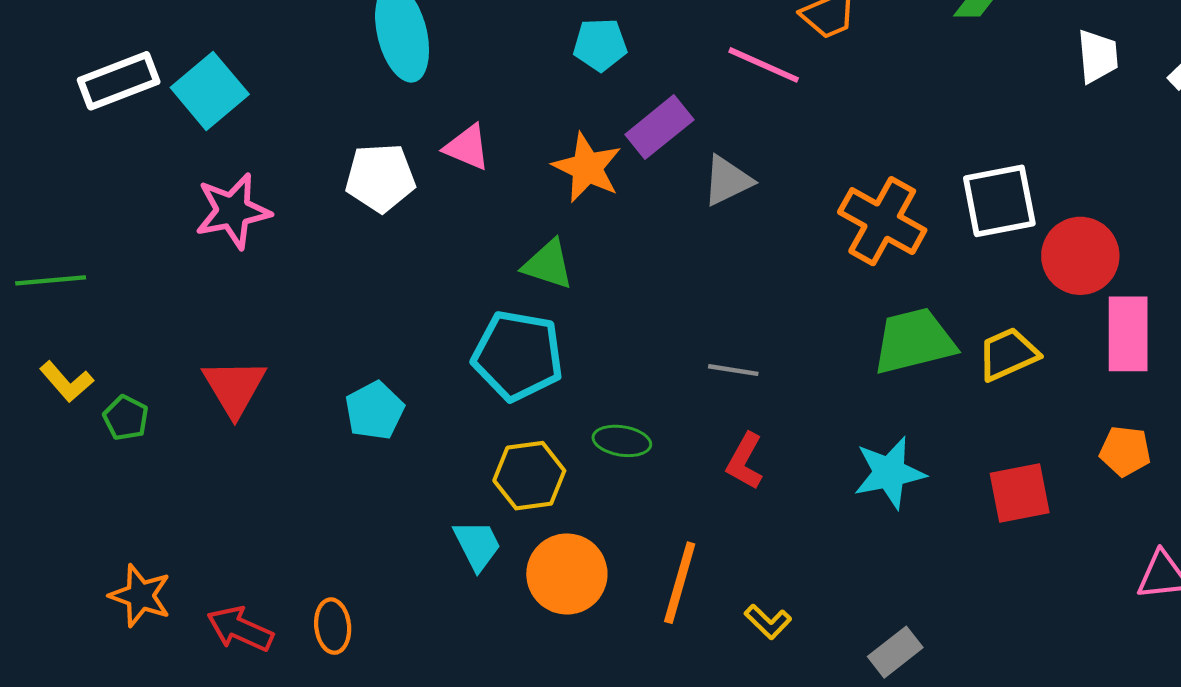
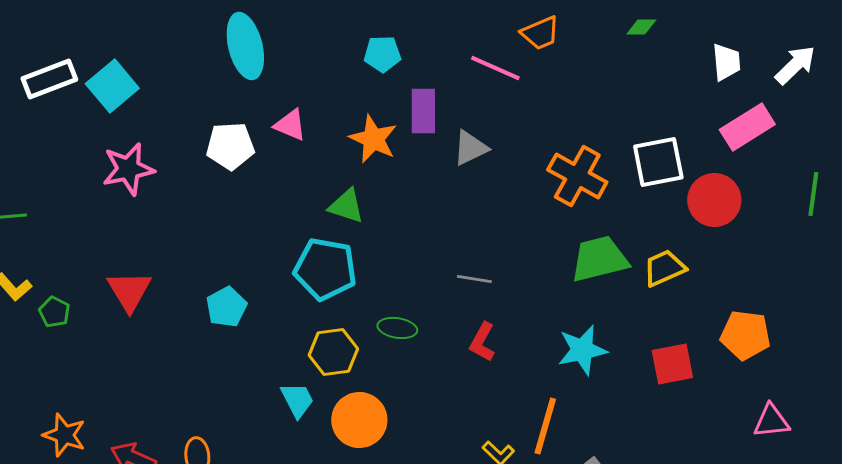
purple rectangle: (659, 127) -> (423, 111), turned -51
pink rectangle: (1128, 334) -> (747, 127), moved, turned 58
orange pentagon: (1125, 451) -> (745, 335), size x1.4
orange line: (680, 583) -> (545, 426), moved

